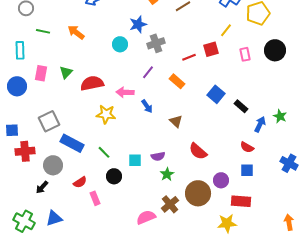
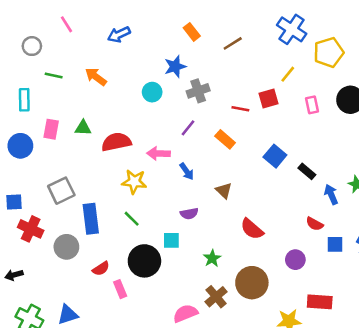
red line: (189, 57) -> (240, 109), turned 32
green triangle: (66, 72) -> (83, 128), turned 48
blue arrow: (260, 124) -> (331, 194), turned -49
blue rectangle: (72, 143) -> (91, 219), turned 55
red cross: (25, 151) -> (31, 229), turned 30
green line: (104, 152) -> (132, 219), moved
purple semicircle: (158, 156) -> (189, 214), moved
blue square: (247, 170) -> (335, 244), moved
black circle: (114, 176) -> (144, 261), size x1.6
purple circle: (221, 180) -> (295, 260), moved
black arrow: (42, 187) -> (14, 275), moved, turned 32
red rectangle: (241, 201) -> (320, 302), moved

